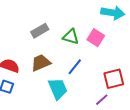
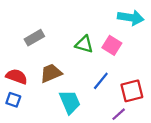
gray rectangle: (40, 31) -> (34, 38), moved
blue line: (75, 67) -> (101, 81), moved

